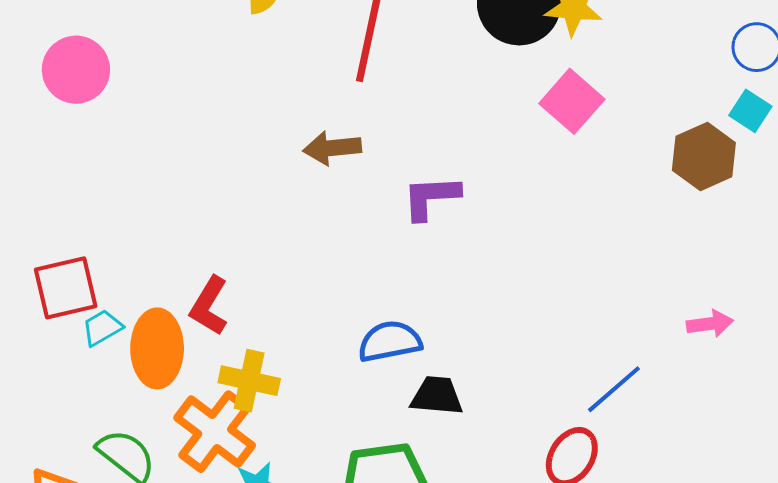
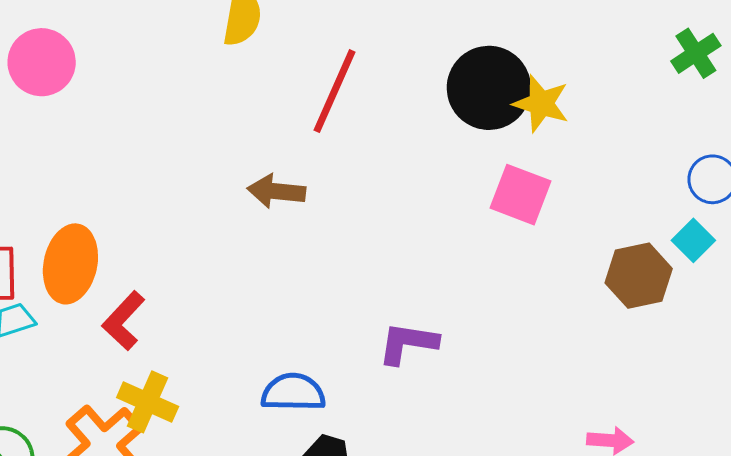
pink square: (572, 101) -> (520, 195), turned -32
purple L-shape: (431, 197) -> (408, 343), moved
orange ellipse: (157, 348) -> (70, 264), moved

